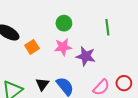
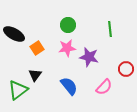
red circle: (124, 83) -> (126, 69), moved
black triangle: (42, 84) -> (35, 75), moved

